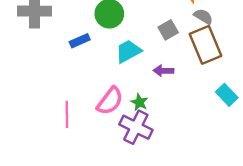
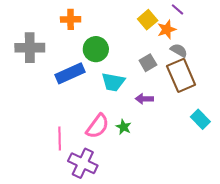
blue rectangle: (80, 41) -> (70, 73), size x1.6
cyan trapezoid: (128, 51) -> (113, 82), turned -140
purple cross: (136, 127) -> (83, 163), moved

